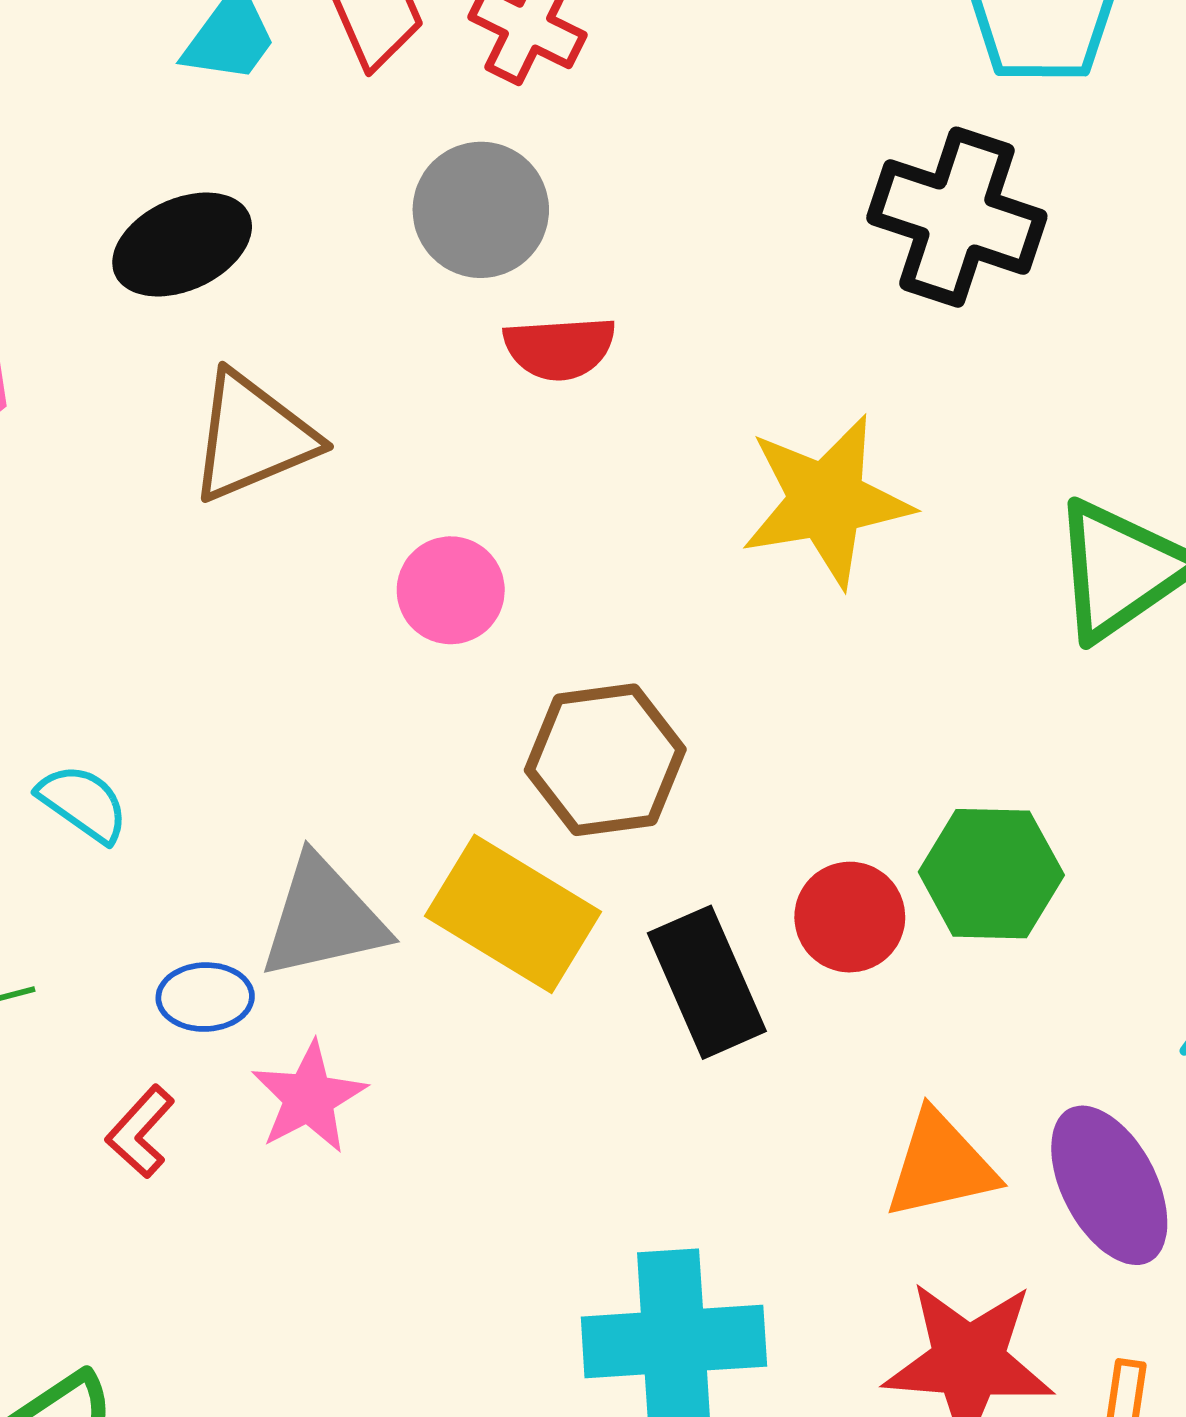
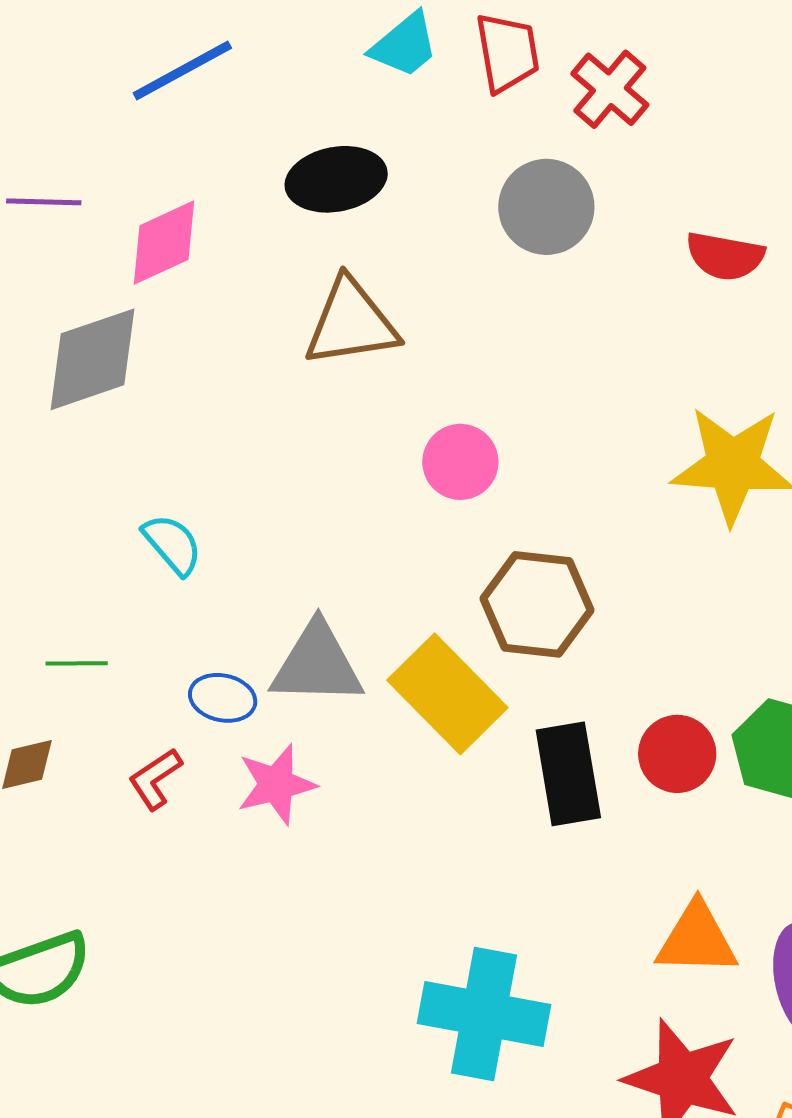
red semicircle: (560, 348) -> (725, 256), moved

